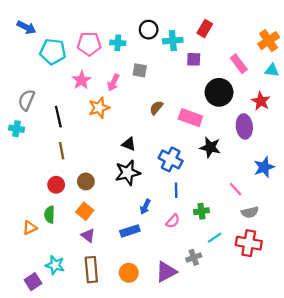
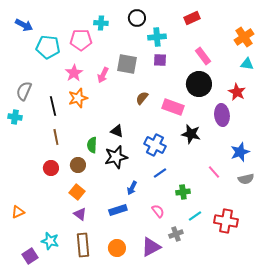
red rectangle: (205, 28) -> (192, 18), moved, turned 35
black circle: (149, 30) -> (137, 18), moved
cyan cross: (118, 43) -> (101, 23), moved
purple square: (194, 59) -> (160, 60), moved
pink rectangle: (239, 64) -> (203, 56), moved
gray square: (140, 70) -> (127, 64), size x1.5
orange star: (99, 108) -> (78, 98), moved
blue line: (176, 190) -> (160, 173), turned 56
gray semicircle: (250, 212) -> (246, 179), moved
green semicircle: (50, 214) -> (92, 145), moved
pink semicircle: (173, 221) -> (158, 211), moved, turned -80
orange triangle: (30, 228) -> (18, 212), moved

